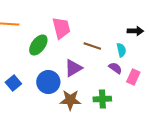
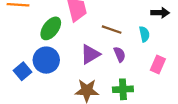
purple semicircle: (115, 68) -> (120, 54), moved, turned 32
blue circle: (48, 82) -> (46, 60), moved

